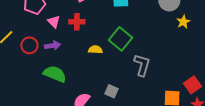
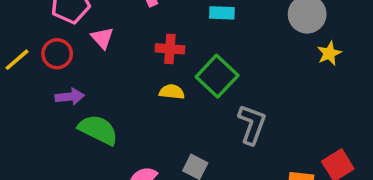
red cross: (77, 22) -> (170, 49), moved
red circle: (29, 45) -> (57, 54), moved
purple arrow: (53, 46) -> (70, 97), moved

